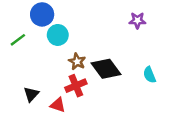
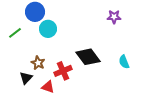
brown star: (77, 62) -> (38, 63), moved

